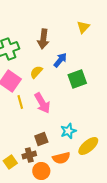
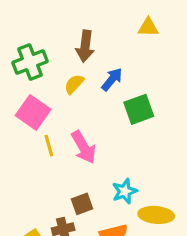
yellow triangle: (83, 27) -> (148, 27), turned 48
yellow semicircle: (36, 72) -> (74, 84), moved
yellow ellipse: (88, 146) -> (156, 215), turned 45

